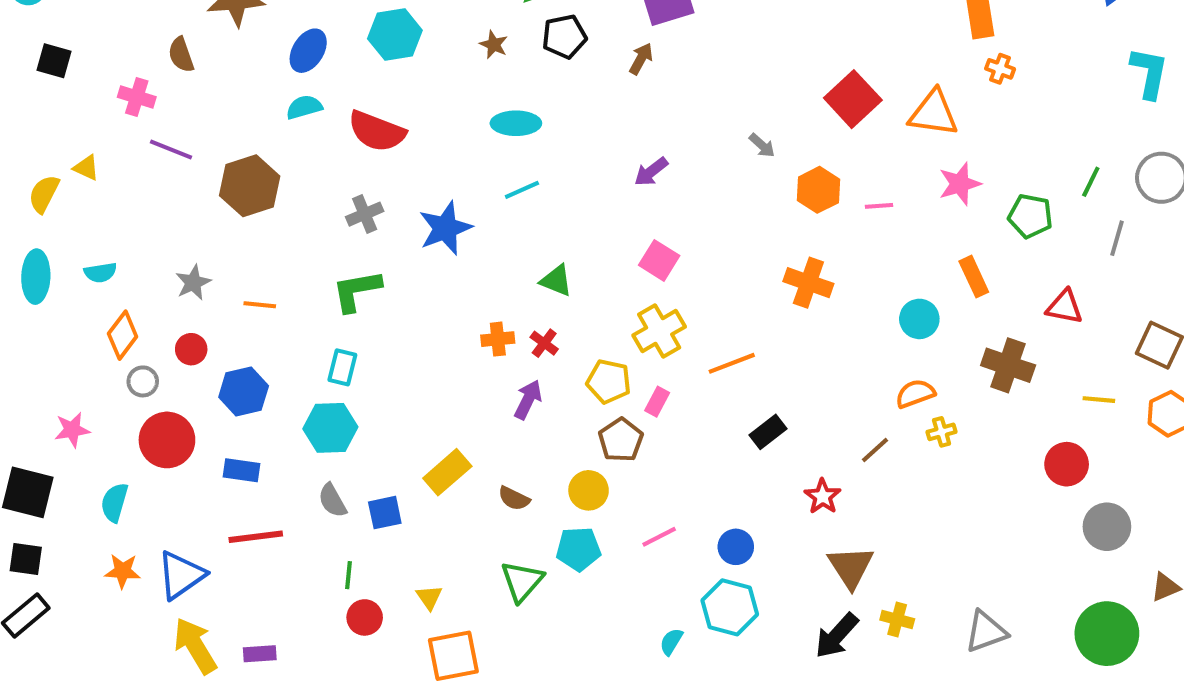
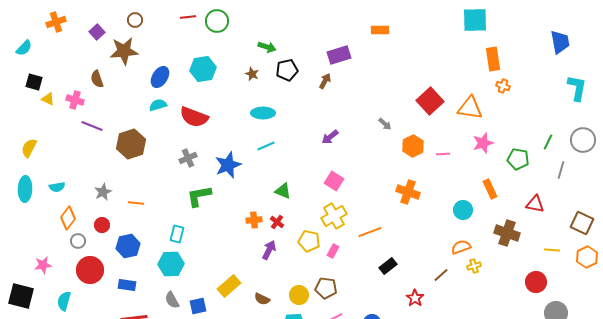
yellow triangle: (86, 168) -> (48, 99), moved
green L-shape: (357, 291) -> (199, 196), moved
brown pentagon: (621, 440) -> (326, 288), moved, turned -30

